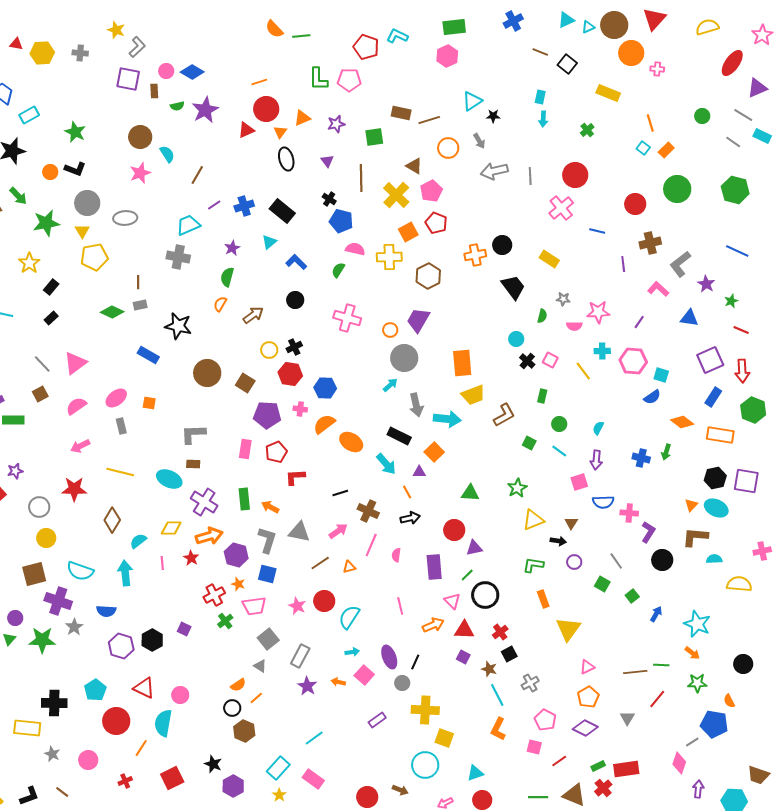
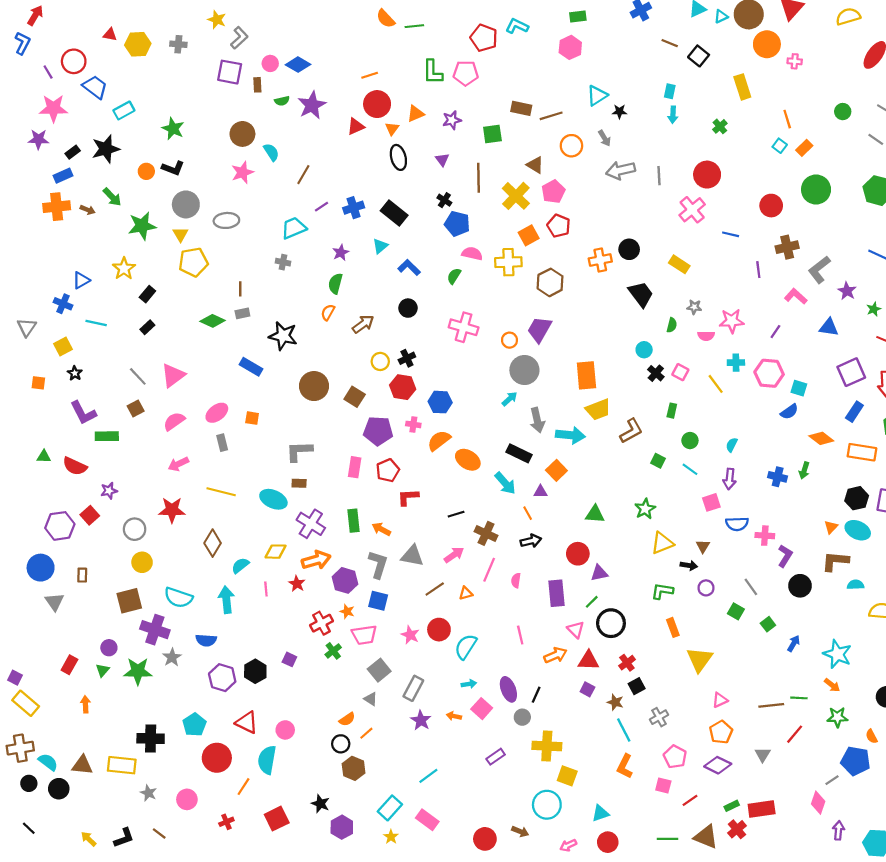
green rectangle: (454, 27) -> (578, 16), size x0.7
yellow rectangle: (608, 93) -> (742, 87), turned 50
gray cross: (178, 257) -> (283, 262), size x0.6

